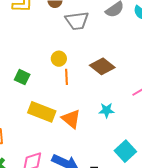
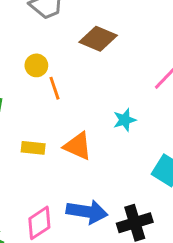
brown diamond: (102, 66) -> (98, 39), moved
yellow rectangle: (42, 112) -> (33, 148), size x0.6

